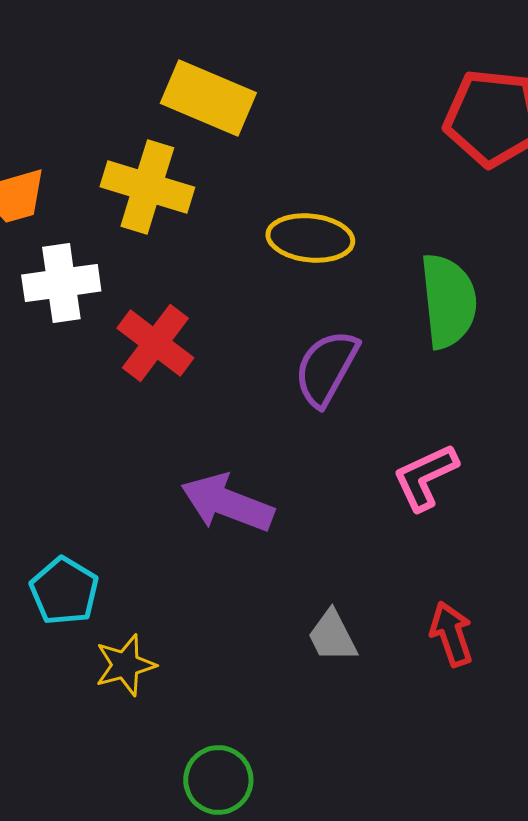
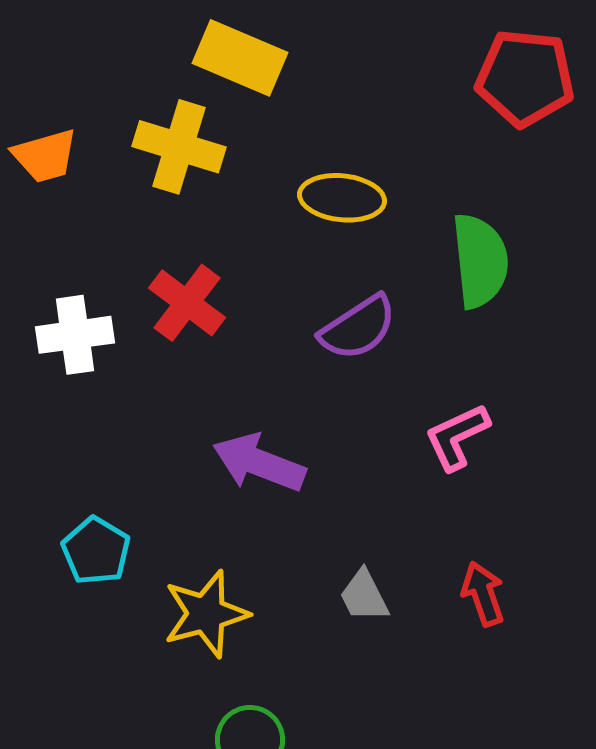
white cross: (61, 283) -> (75, 335), moved
purple semicircle: (326, 368) -> (358, 328), turned -152
yellow star: (125, 665) -> (206, 614), moved, size x1.4

